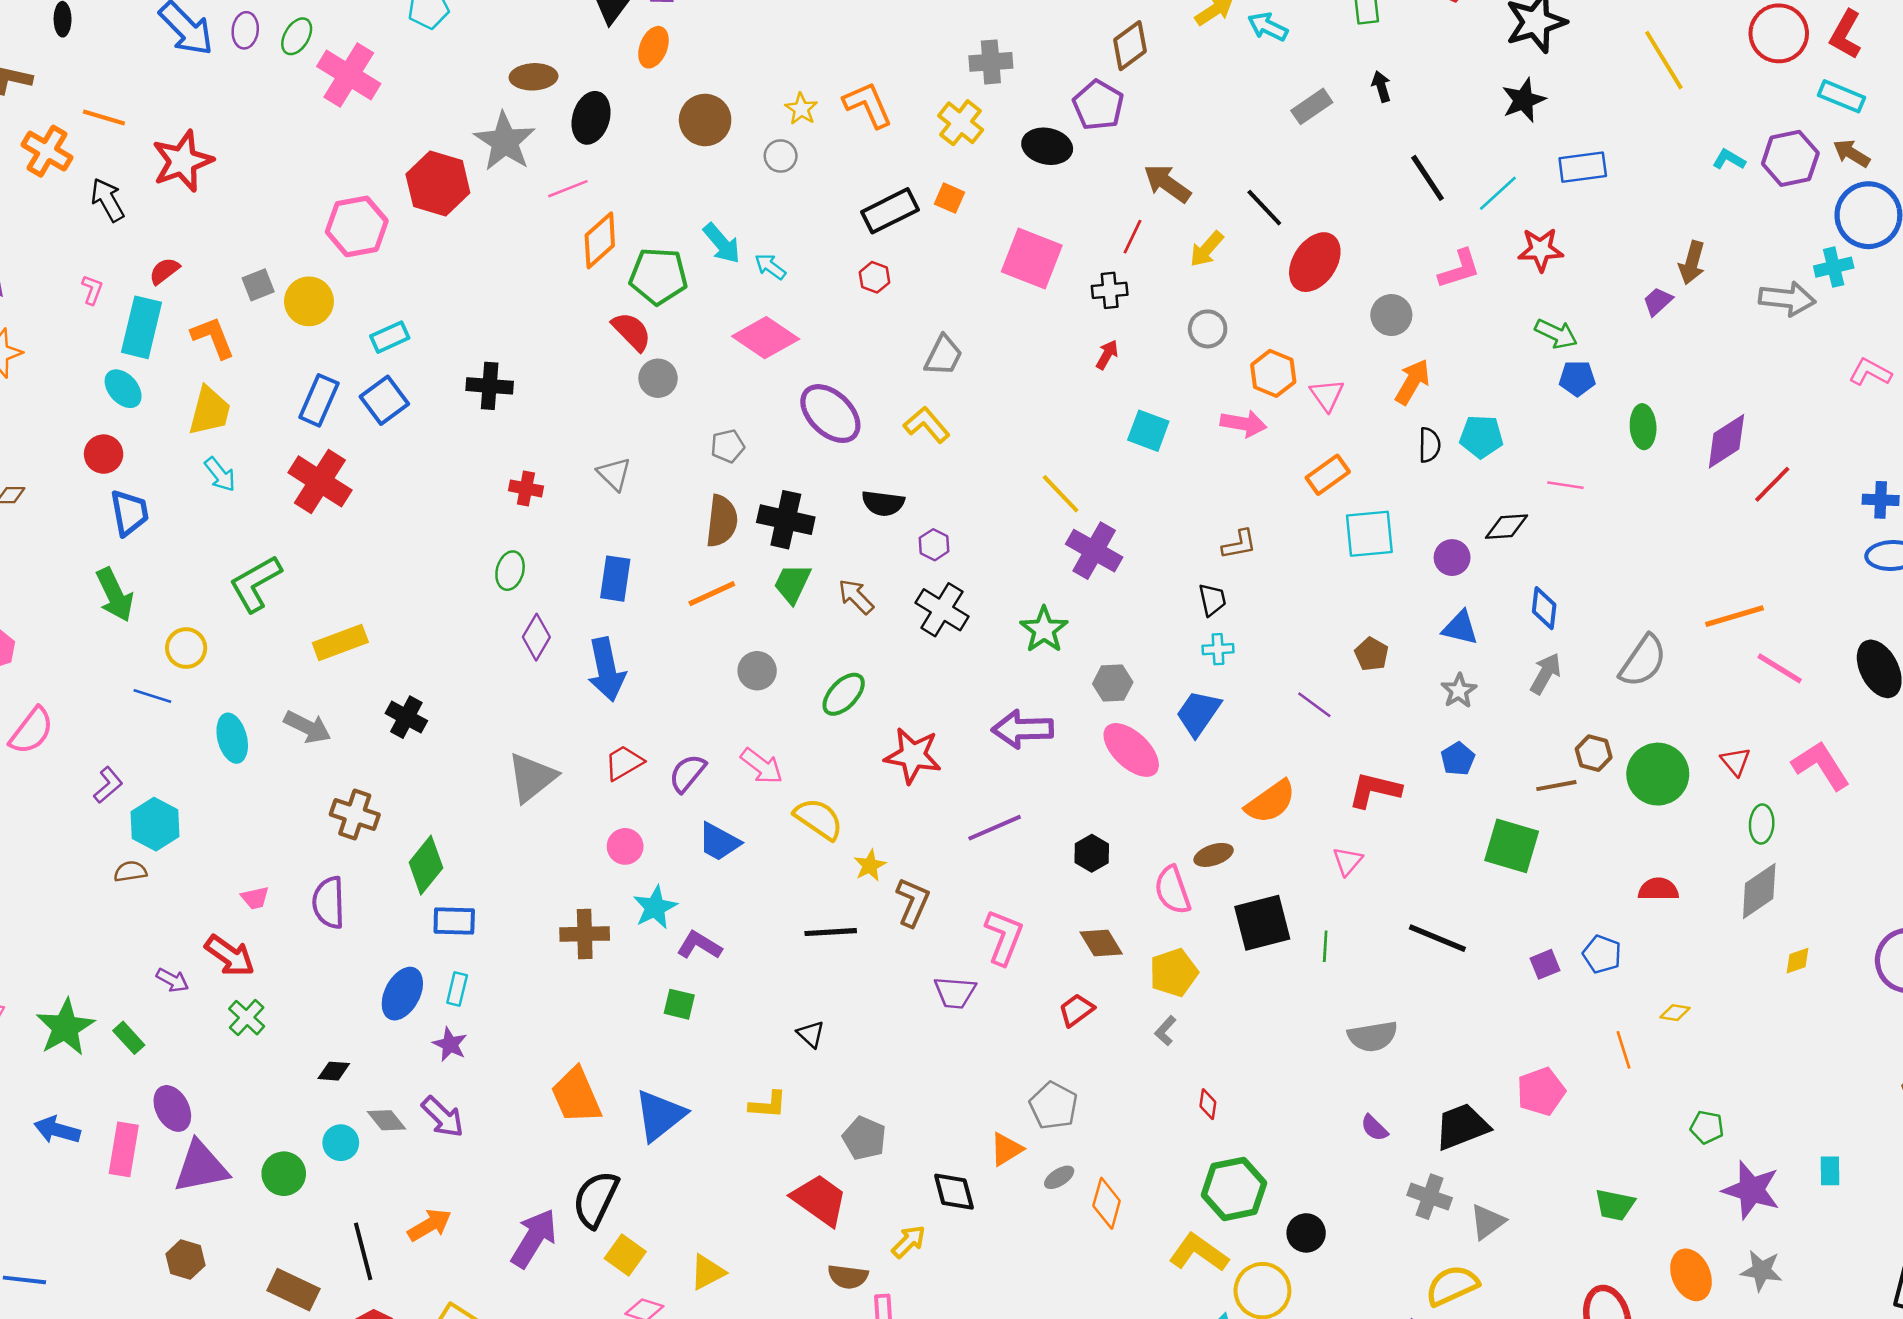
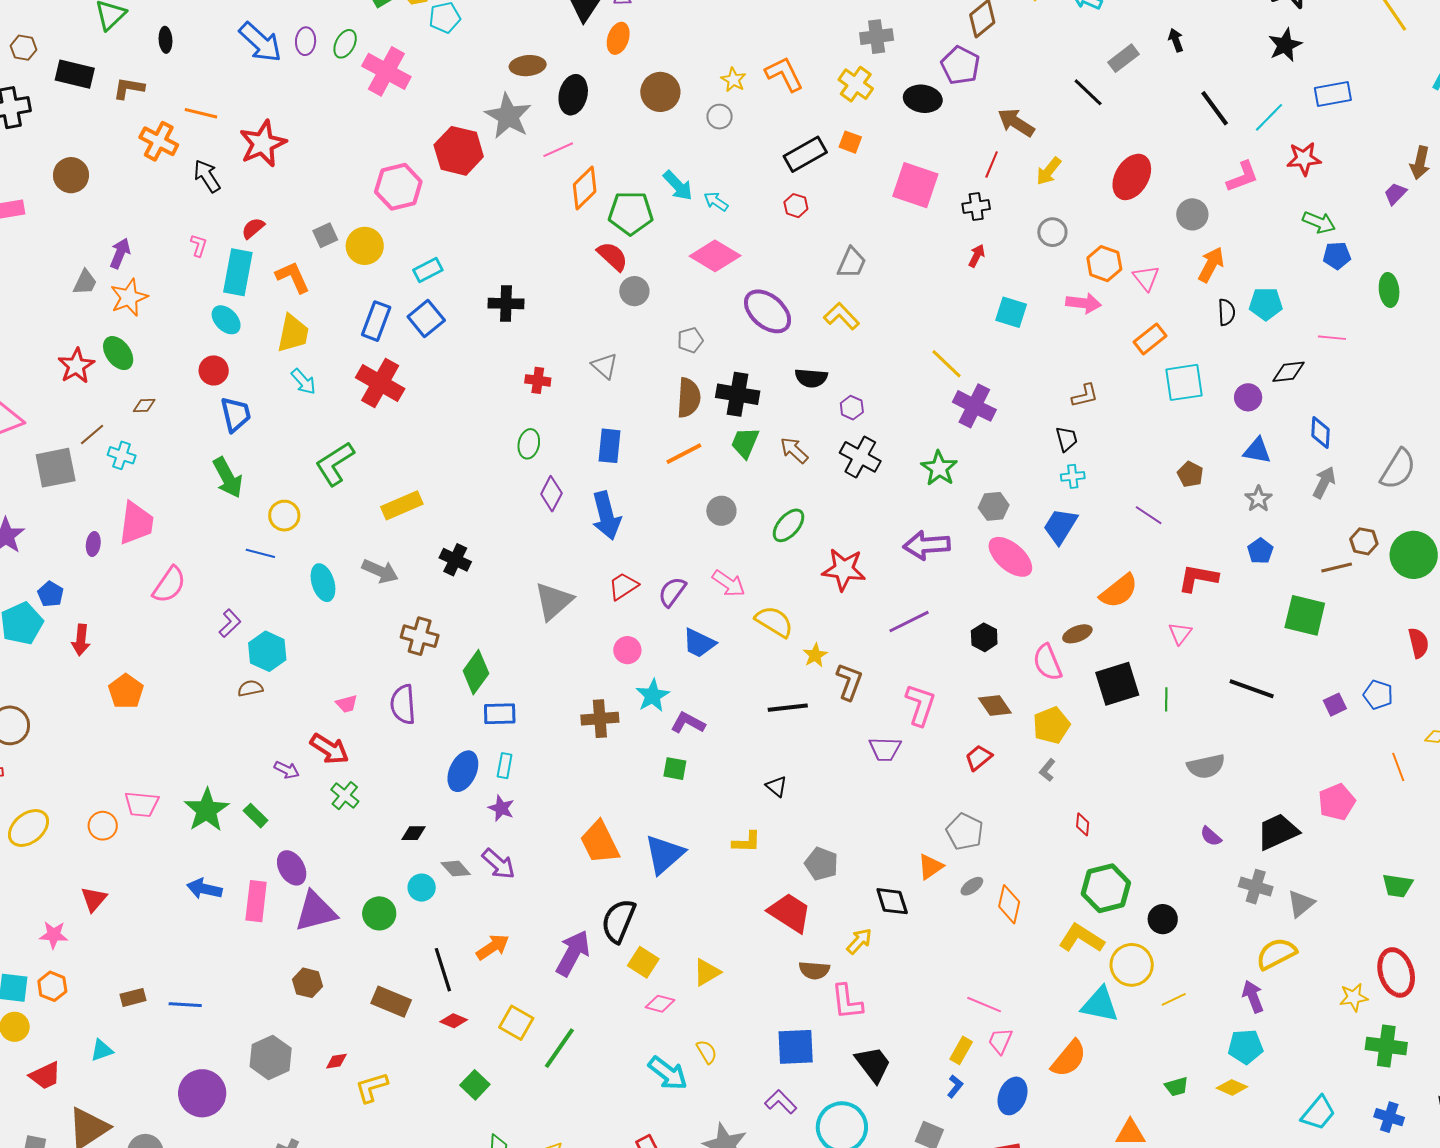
black line: (1264, 208) -> (1088, 92), moved
red semicircle: (1658, 889) -> (1419, 643), turned 80

